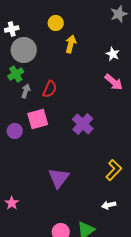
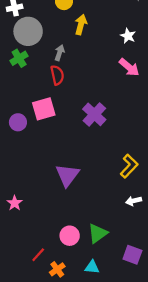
red semicircle: (50, 89) -> (57, 75), turned -36
gray arrow: (26, 91) -> (59, 53), moved
white arrow: (109, 205) -> (134, 201), moved

